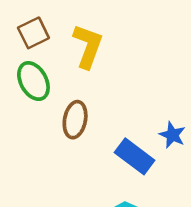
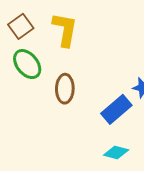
blue rectangle: (135, 156) -> (116, 109), turned -68

